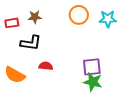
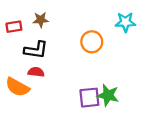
orange circle: (79, 15) -> (92, 42), moved
red semicircle: (46, 66) -> (36, 72), moved
purple square: (92, 67) -> (89, 98), moved

